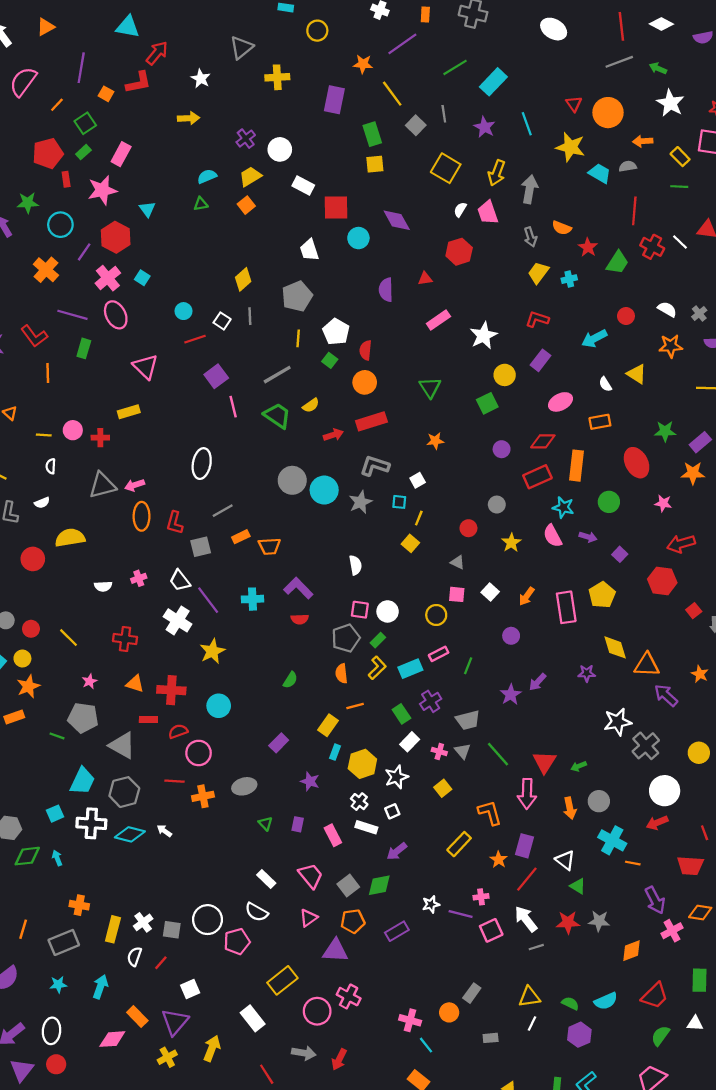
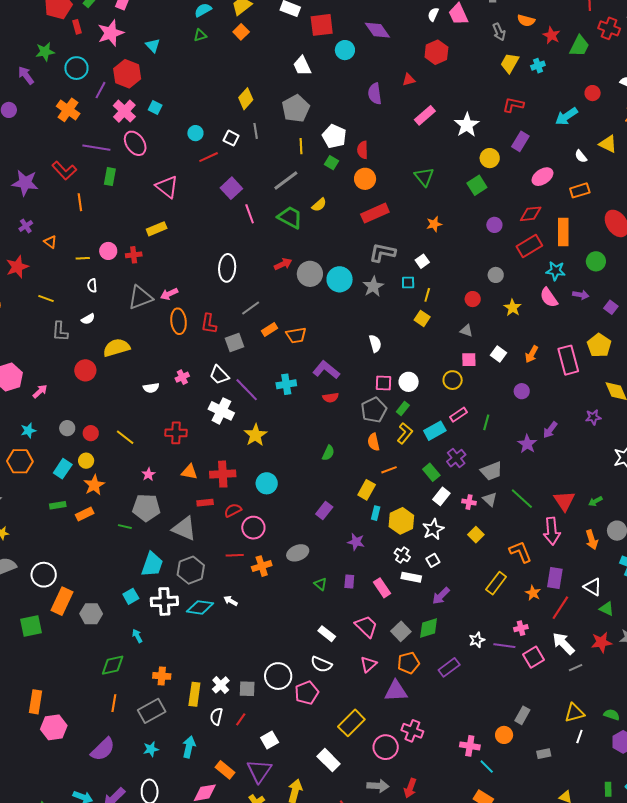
red arrow: (333, 435) -> (283, 264), moved
green diamond: (27, 856) -> (113, 665), moved

